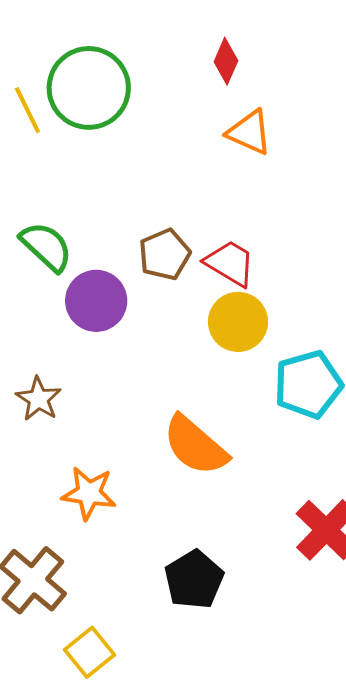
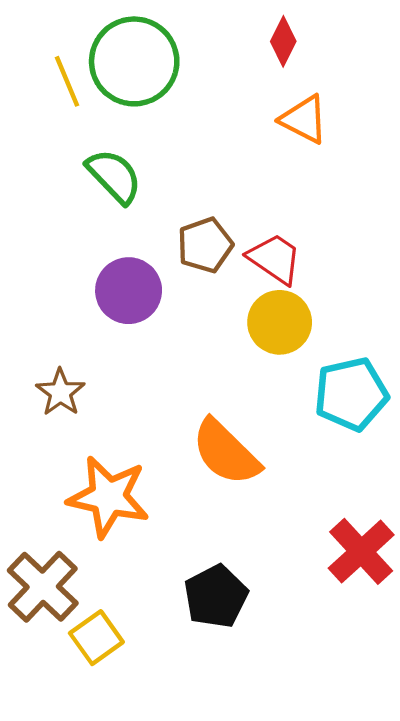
green semicircle: (46, 247) -> (114, 176), moved
orange star: (89, 493) -> (108, 497), size x1.4
yellow square: (89, 652) -> (96, 638), moved

